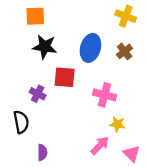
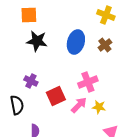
red square: (65, 77) -> (56, 96), moved, turned -30
pink cross: (105, 95) -> (88, 82), turned -36
pink arrow: (100, 145) -> (79, 105), moved

